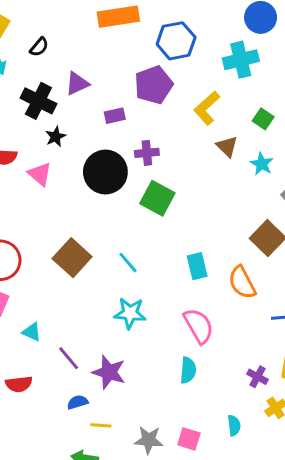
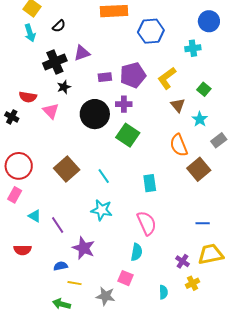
cyan cross: (241, 60) -> (193, 48), size x0.7
purple pentagon: (154, 85) -> (133, 75), moved
black cross: (38, 101) -> (55, 62), turned 35
orange semicircle: (242, 283) -> (179, 145), moved
purple line: (69, 358) -> (58, 225), moved
pink square: (189, 439) -> (126, 278), moved

